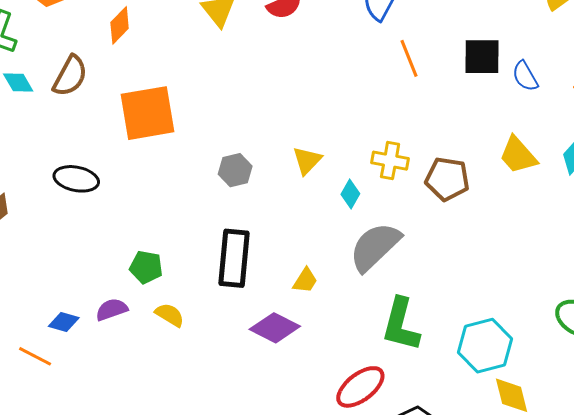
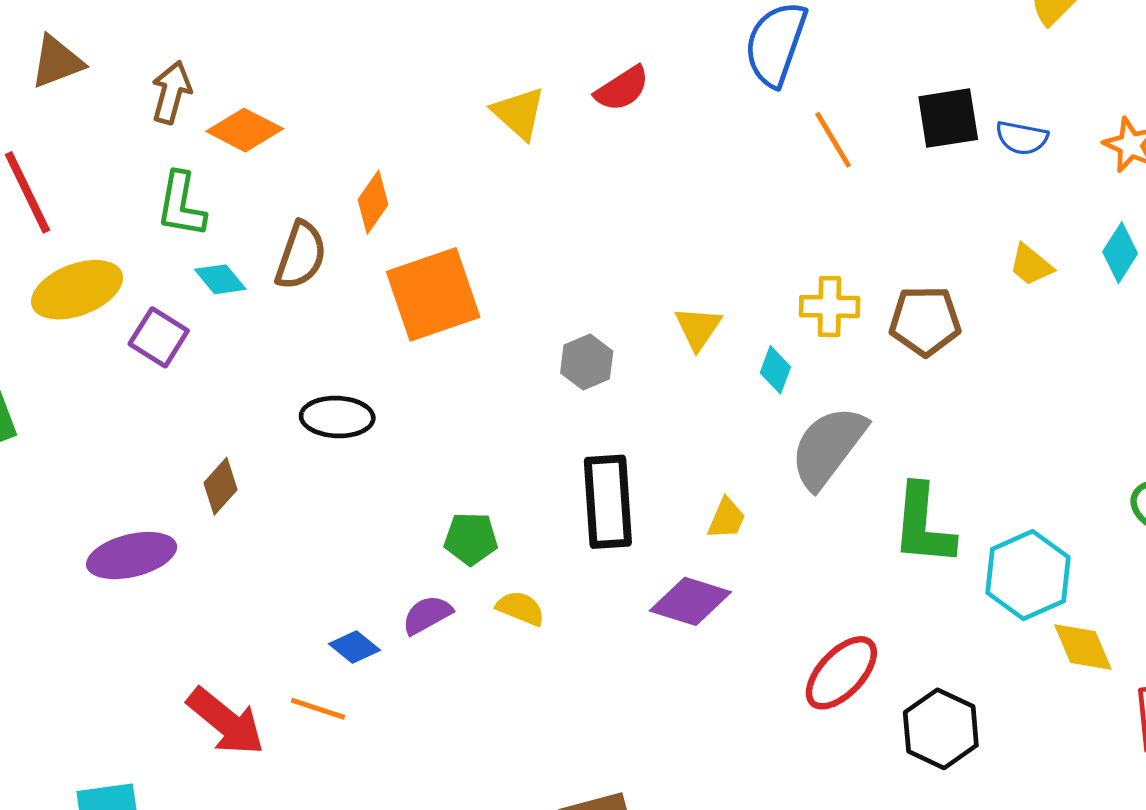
orange diamond: (120, 25) -> (373, 202), moved
blue semicircle: (525, 76) -> (1022, 138), turned -40
yellow trapezoid: (518, 155) -> (1031, 265), size x0.7
blue diamond: (64, 322) -> (355, 647), turned 32
green L-shape: (401, 324) -> (923, 525), moved

